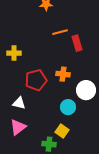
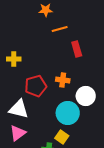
orange line: (60, 32) -> (60, 29), moved
white triangle: (19, 103) -> (19, 109), size x1.5
cyan circle: (68, 107) -> (68, 113), size x1.5

